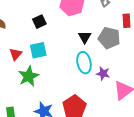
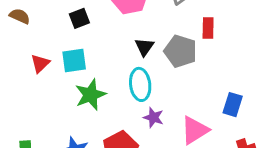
purple star: (103, 74) -> (153, 117), moved
green star: (29, 76) -> (91, 95), moved

